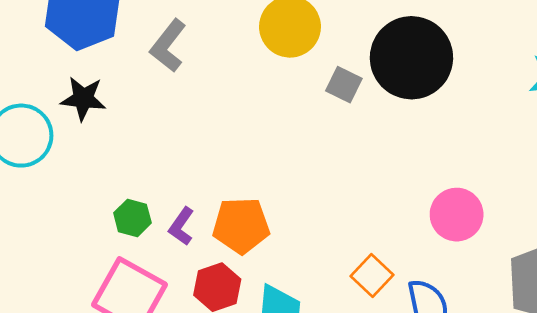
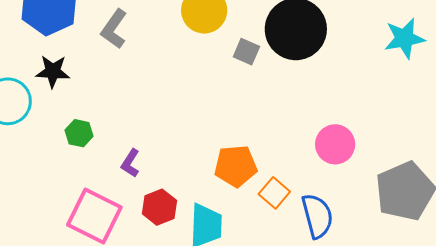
green hexagon: (132, 218) -> (79, 133), moved
orange pentagon: (241, 225) -> (236, 166), moved

